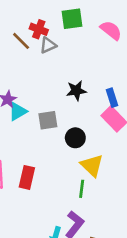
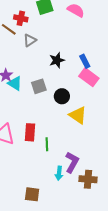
gray triangle: (48, 45) -> (30, 40), moved
cyan triangle: (18, 111) -> (15, 83), turned -49
green line: (82, 189) -> (47, 144), moved

